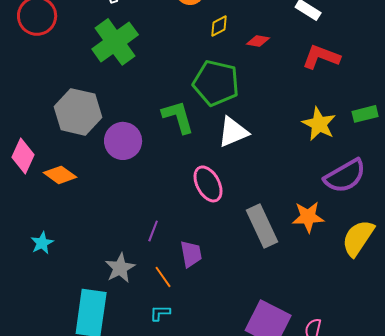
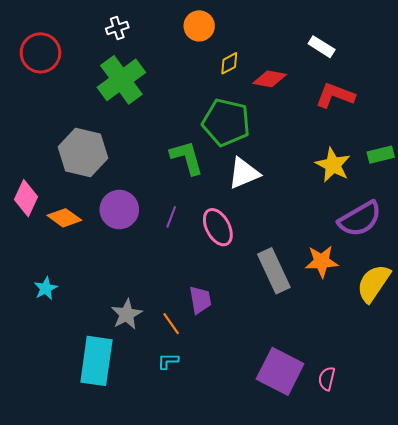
red diamond: (258, 41) -> (270, 79), size x1.4
purple circle: (123, 141) -> (119, 210), moved
purple line: (153, 231) -> (171, 217), moved

